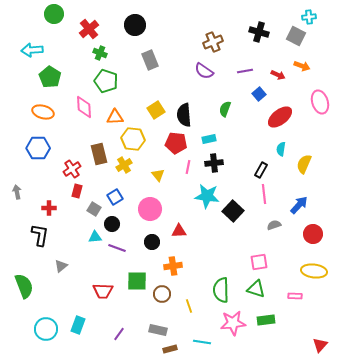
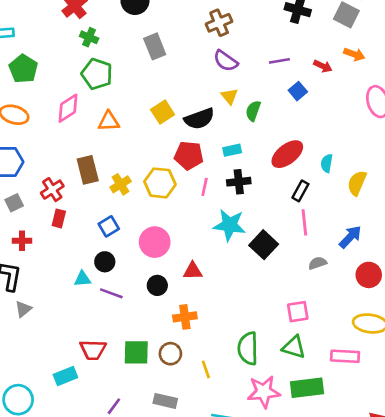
brown cross: (213, 42) -> (219, 23), moved
pink diamond: (84, 107) -> (68, 108), turned 60
black semicircle: (184, 115) -> (199, 119), turned -105
red ellipse: (280, 117) -> (287, 154), moved
yellow hexagon: (133, 139) -> (160, 183), moved
yellow triangle: (158, 175) -> (230, 96), moved
gray square: (94, 209) -> (14, 203), moved, turned 32
gray triangle: (61, 266) -> (23, 309), moved
green square: (137, 281) -> (136, 352), moved
pink rectangle: (295, 296) -> (345, 356), size x1.5
green rectangle: (266, 320) -> (307, 388), size x1.4
cyan rectangle: (78, 325) -> (65, 376), moved, turned 48

